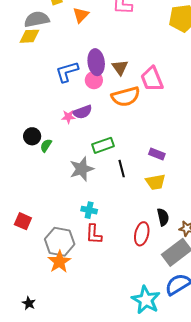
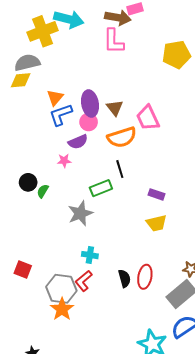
orange triangle: (81, 15) -> (55, 97), moved
purple semicircle: (82, 112) -> (78, 142), moved
black line: (122, 169) -> (120, 169), moved
black semicircle: (163, 217) -> (124, 278), moved
red L-shape: (94, 234) -> (84, 281), moved, turned 50

